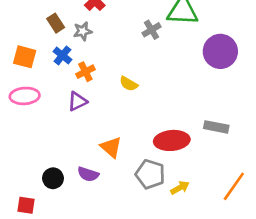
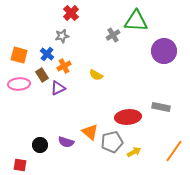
brown rectangle: (56, 23) -> (42, 75), moved
orange triangle: (111, 147) -> (90, 132), moved
gray pentagon: (150, 174) -> (112, 142), turned -30

